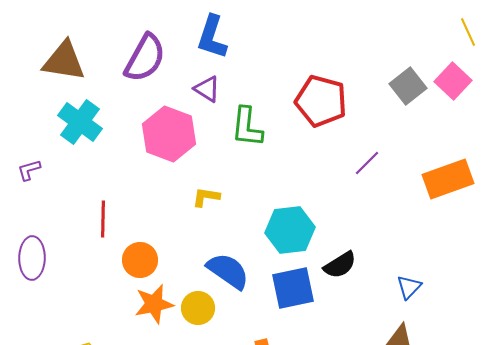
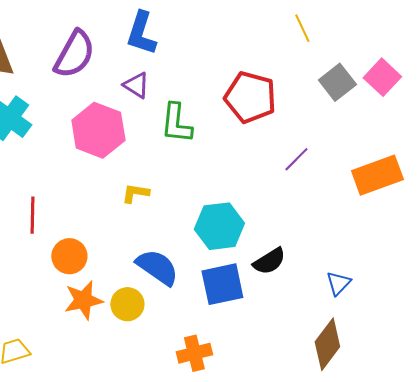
yellow line: (468, 32) -> (302, 28), moved

